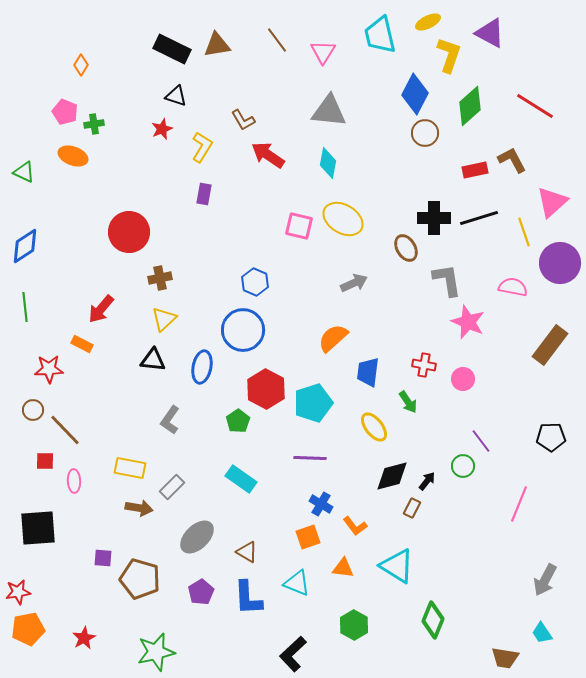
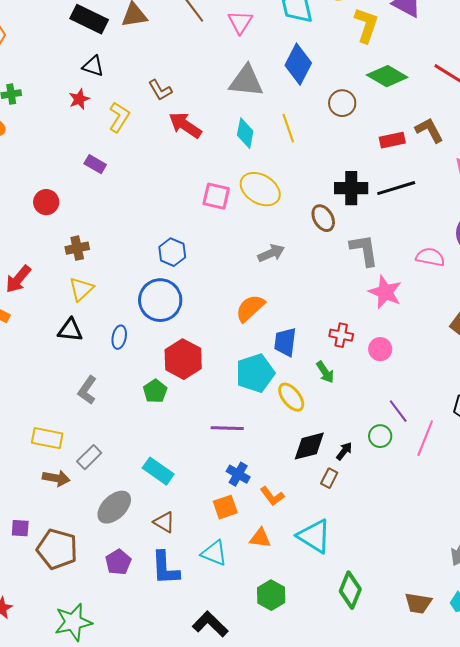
blue diamond: (415, 94) -> (298, 64), moved
green diamond: (470, 106) -> (387, 76), turned 72
purple rectangle: (204, 194) -> (95, 164), moved, turned -70
red circle: (129, 232) -> (46, 202), size x0.6
yellow line: (524, 232) -> (288, 128), moved
blue ellipse: (202, 367) -> (119, 337), size x0.7
cyan pentagon: (313, 403) -> (255, 373), moved
cyan rectangle: (241, 479) -> (158, 471), moved
pink line: (519, 504) -> (425, 438), moved
black L-shape: (293, 654) -> (210, 624), turned 87
brown trapezoid: (505, 658) -> (418, 603), moved

